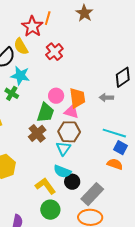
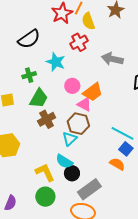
yellow semicircle: (21, 46) -> (88, 21), moved
cyan star: (20, 76) -> (56, 62), moved
green cross: (12, 93) -> (29, 75), turned 32
orange trapezoid: (77, 98) -> (93, 92), turned 50
gray arrow: (106, 98) -> (112, 59), moved, size x1.5
green trapezoid: (45, 113) -> (39, 98), moved

